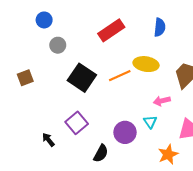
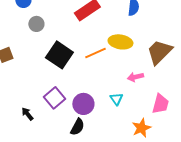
cyan triangle: (150, 122) -> (116, 99), moved
purple circle: (125, 132) -> (83, 104), moved

